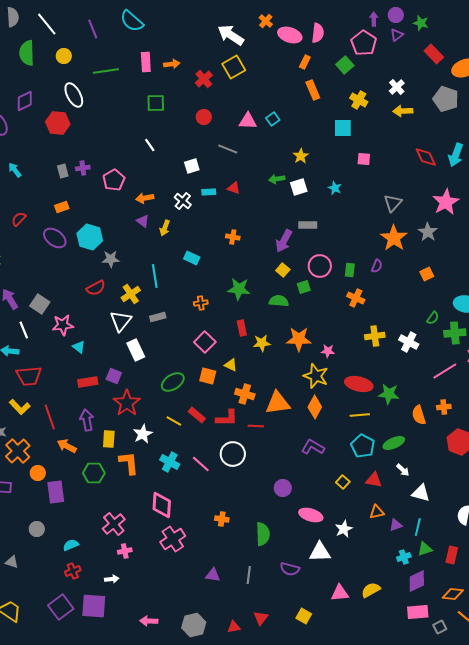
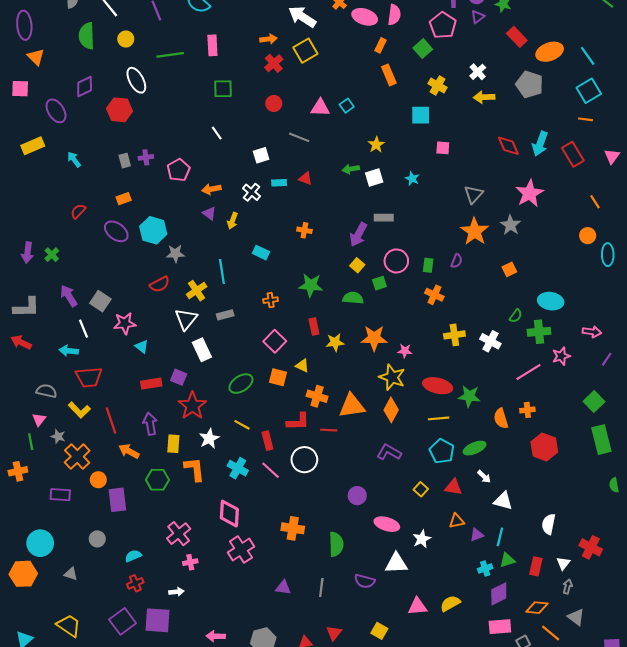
orange arrow: (172, 64) -> (268, 39), moved
red rectangle: (197, 415) -> (267, 441), moved, turned 36
orange cross: (222, 519) -> (293, 528), size x1.5

